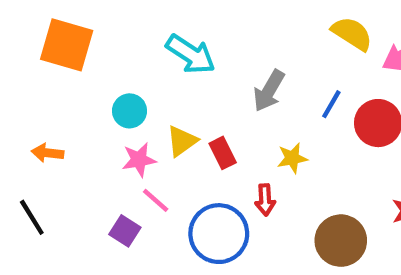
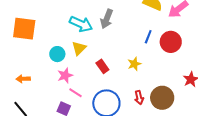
gray arrow: (269, 91) -> (107, 19), moved
yellow triangle: (182, 141) -> (79, 48), moved
red arrow: (265, 200) -> (139, 98), moved

